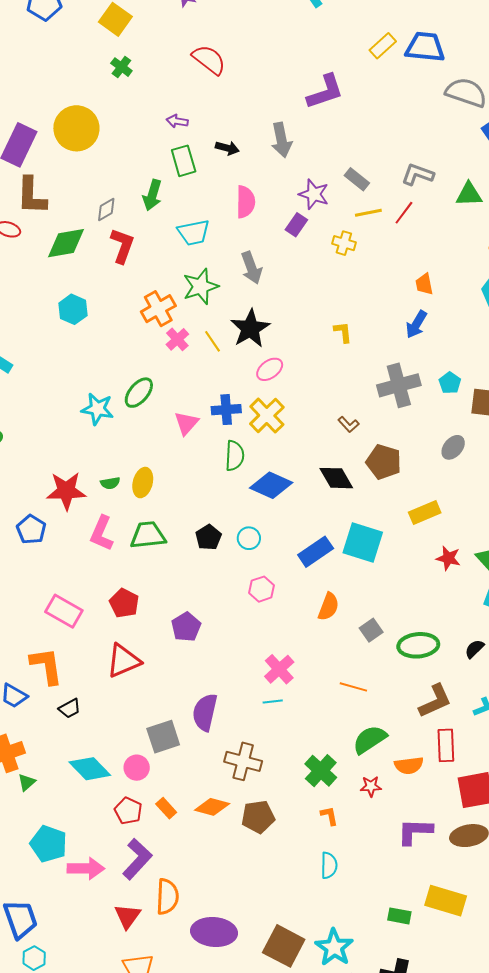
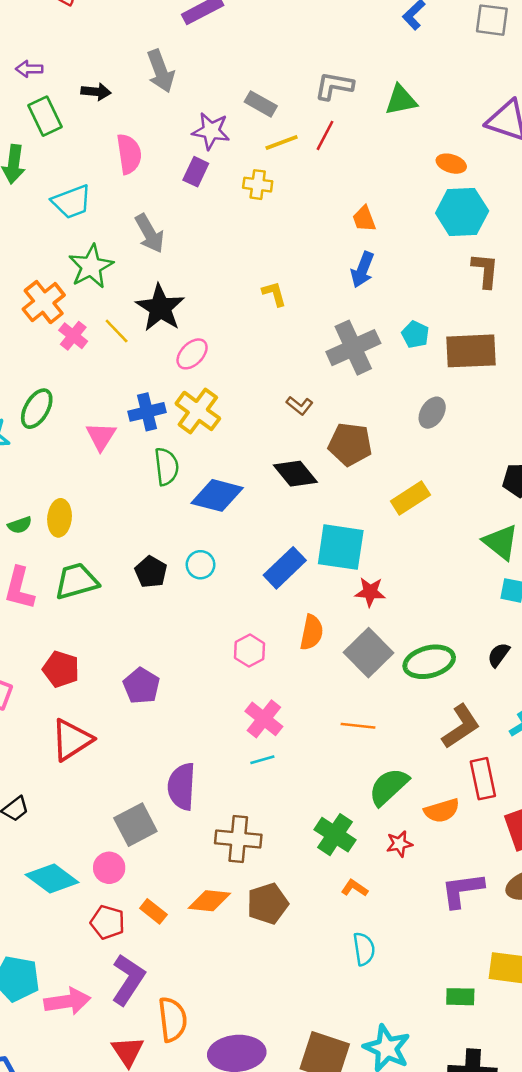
red star: (448, 558) -> (370, 592), moved
pink hexagon: (261, 589) -> (249, 651), moved
gray square: (371, 630) -> (368, 653), size x1.6
orange L-shape: (329, 816) -> (354, 888), turned -35

